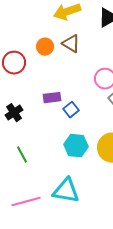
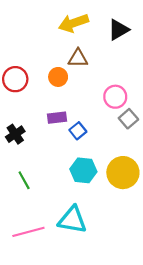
brown triangle: (71, 44) -> (78, 58), turned -30
orange circle: (45, 47) -> (58, 77), moved

